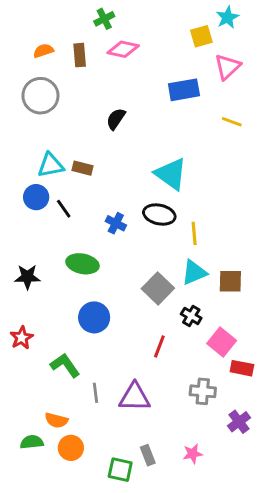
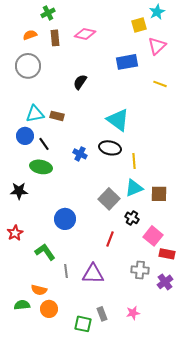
green cross: (104, 19) -> (48, 13), moved
green ellipse: (82, 264) -> (41, 167), moved
purple cross: (239, 422) -> (165, 282), moved

